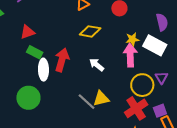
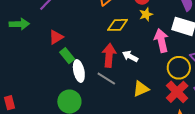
yellow star: (132, 39) -> (146, 14), moved
green rectangle: (35, 52) -> (67, 56), turned 35
red arrow: (62, 60) -> (109, 55), moved
gray line: (87, 102) -> (106, 79), moved

